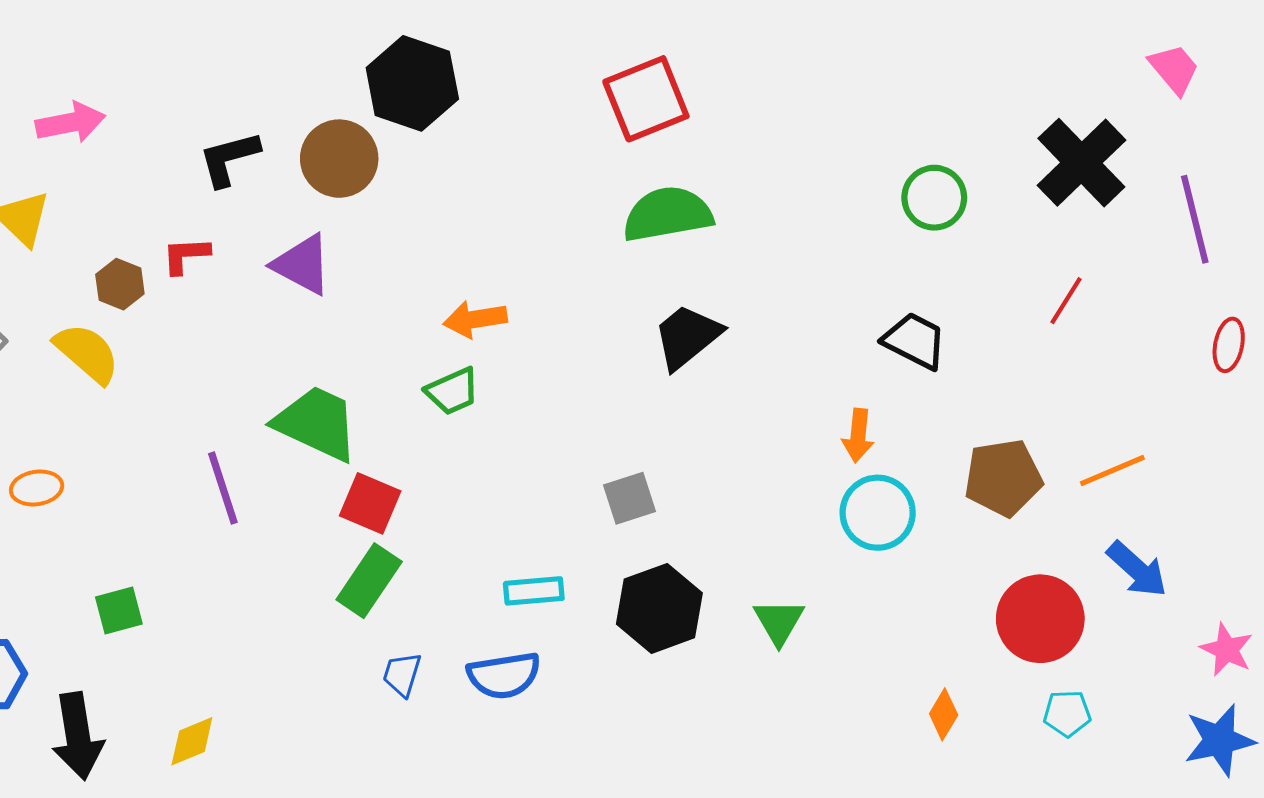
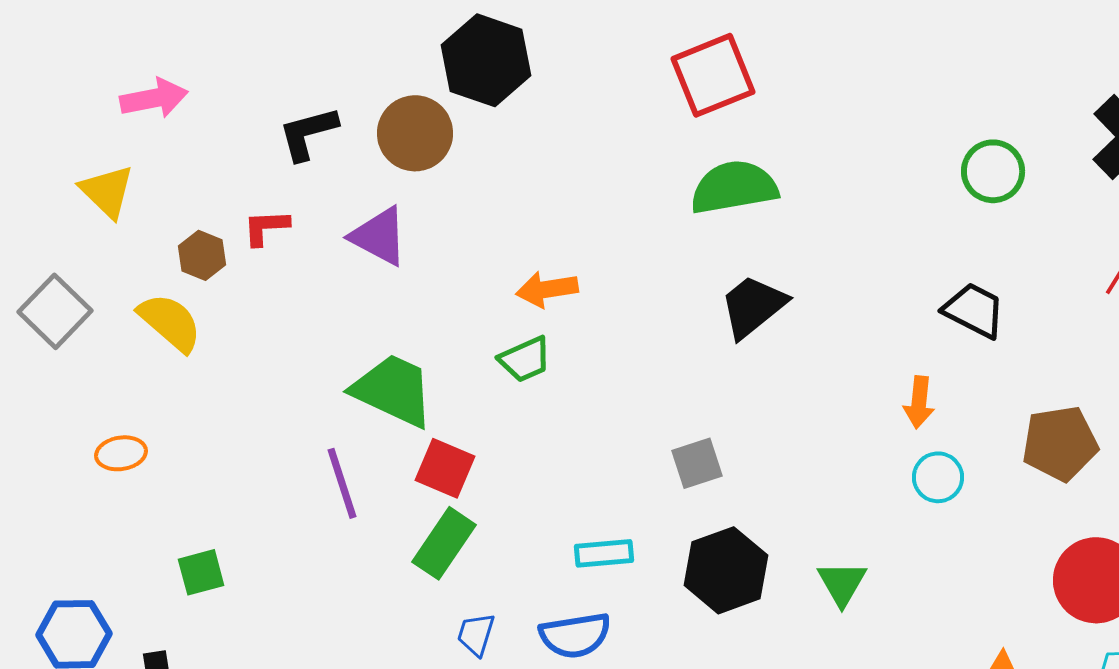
purple line: (223, 488) -> (342, 483), moved
cyan circle: (878, 513) -> (938, 477), size x0.7

